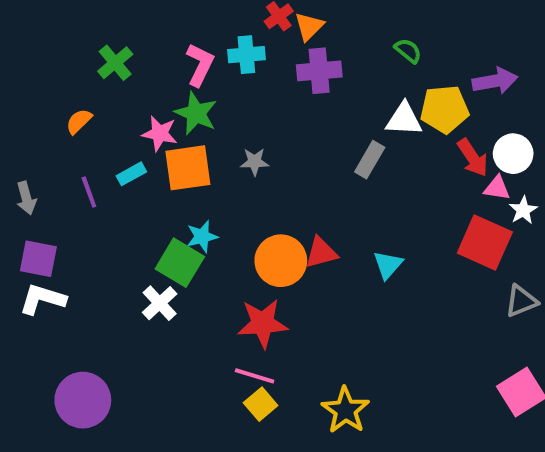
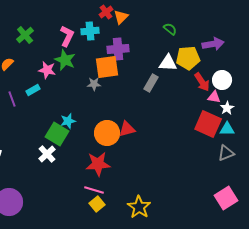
purple cross: (319, 71) -> (118, 49), moved
orange square: (188, 168) -> (107, 67), moved
cyan triangle: (388, 265) -> (227, 129), moved, turned 49

